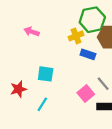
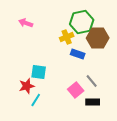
pink arrow: (31, 32) -> (26, 23), moved
red star: (18, 89) -> (27, 86), moved

